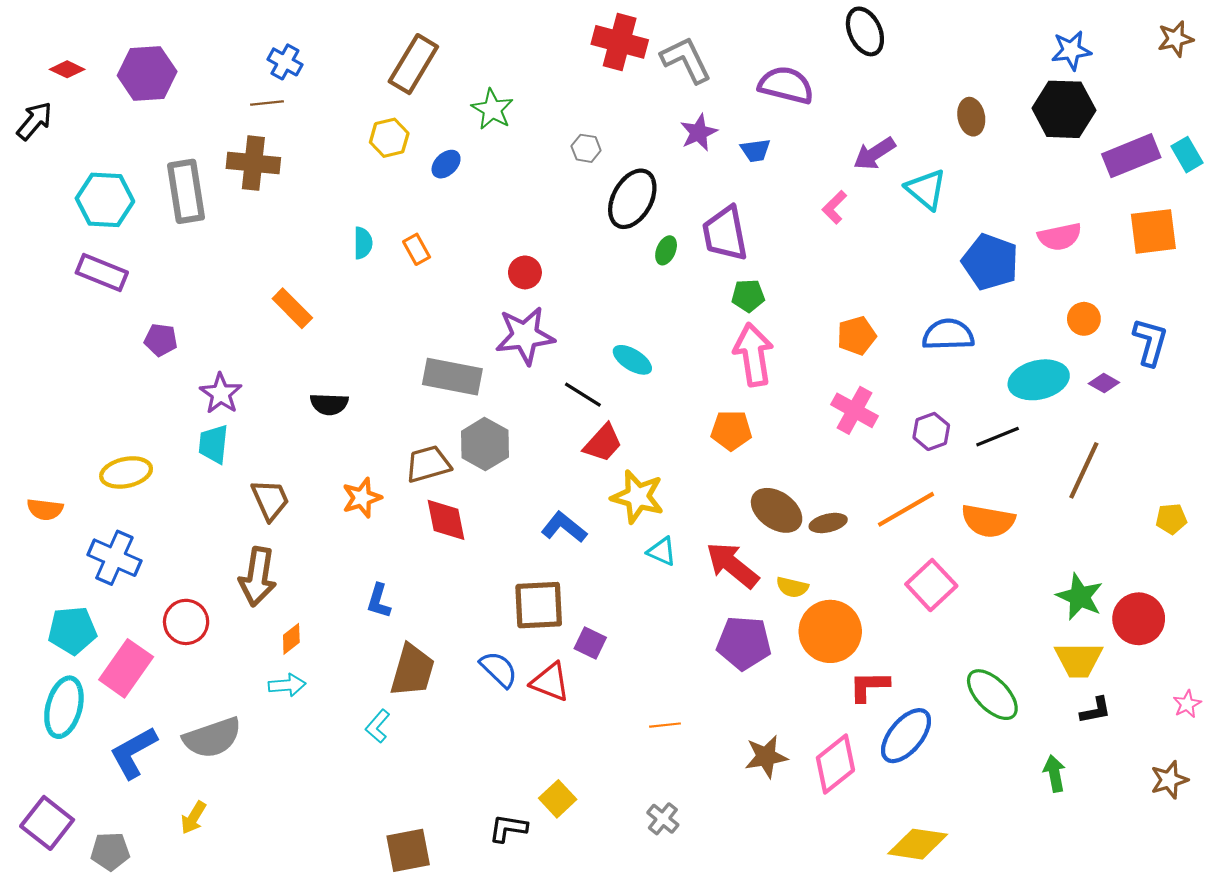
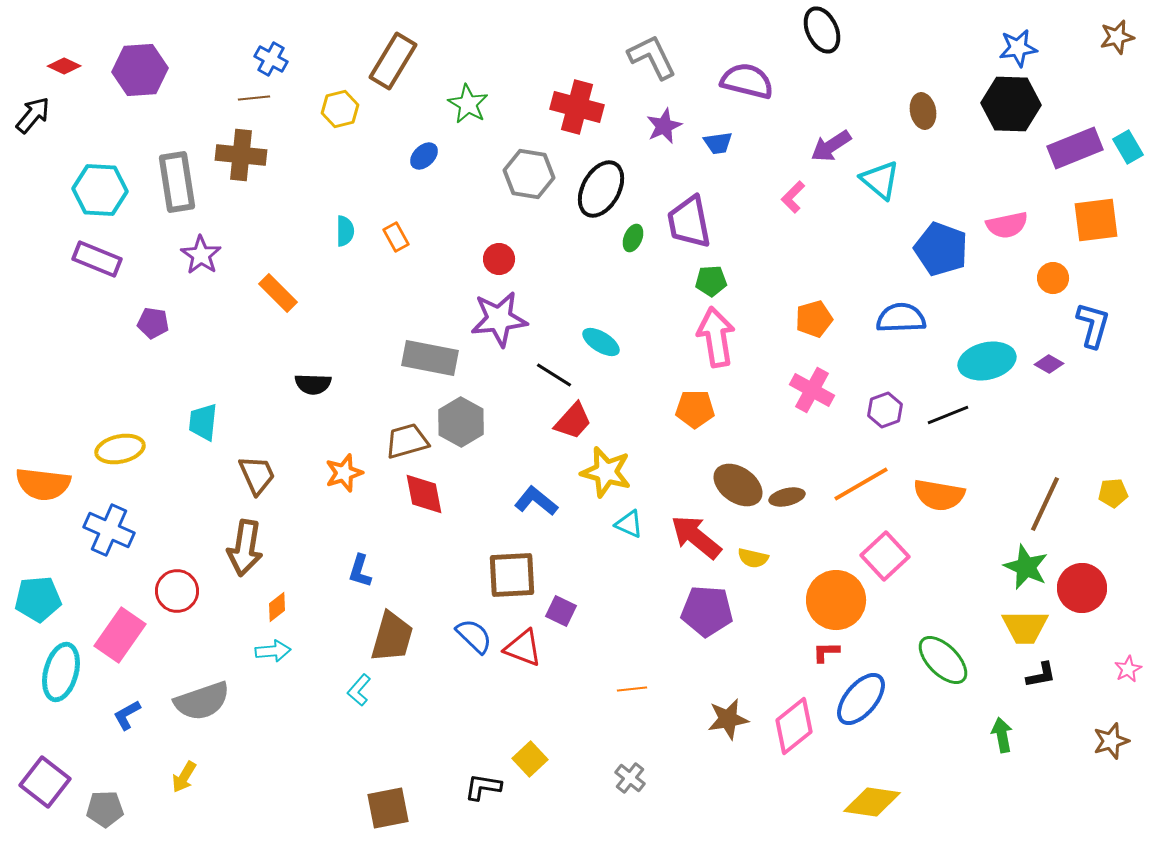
red cross: (620, 42) -> (577, 107), moved
yellow hexagon: (389, 138) -> (340, 109), moved
gray hexagon: (586, 148) -> (529, 174), moved, size x1.8
orange circle: (1084, 319) -> (1053, 278), moved
purple star: (221, 394) -> (201, 255), moved
brown line: (1084, 470) -> (1045, 504), moved
orange semicircle: (45, 509) -> (43, 484), size x1.6
cyan pentagon: (72, 630) -> (38, 599), moved
orange circle: (830, 631) -> (836, 600), moved
red L-shape: (869, 686) -> (826, 652), size x0.7
blue L-shape: (133, 752) -> (127, 715), size x0.6

